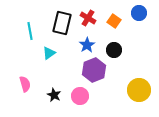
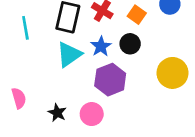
black circle: (114, 50) -> (130, 44), moved
cyan triangle: (49, 53) -> (69, 54), moved, size x1.5
yellow circle: (139, 90) -> (173, 73), moved

